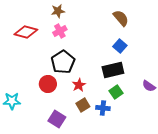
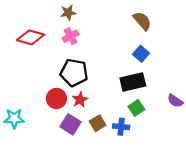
black pentagon: (63, 62) -> (74, 73), turned -30
red star: (79, 85) -> (80, 100), moved
purple square: (57, 119) -> (71, 124), moved

